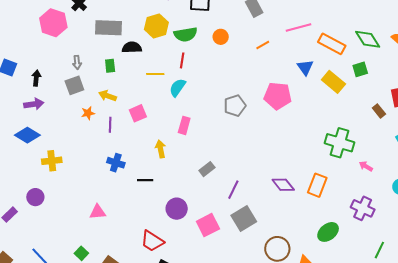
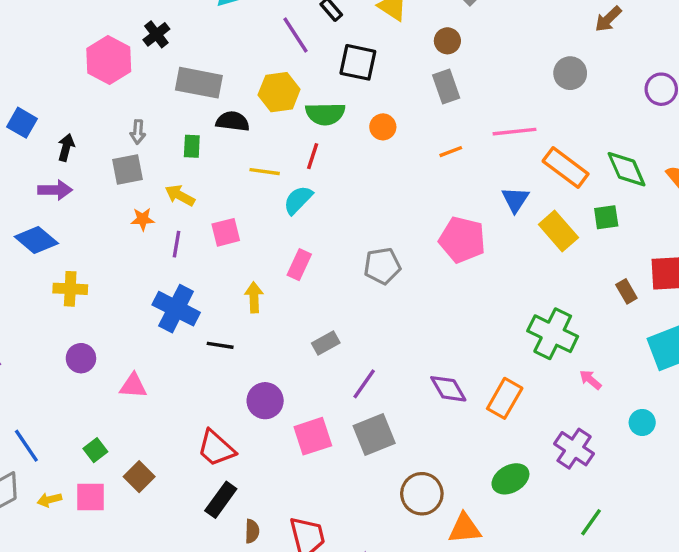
gray pentagon: (235, 106) -> (382, 266), moved
blue cross: (116, 163) -> (176, 309), size x1.5
purple circle: (35, 197) -> (81, 358), moved

